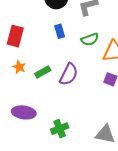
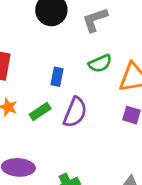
blue rectangle: (60, 31) -> (57, 77), moved, turned 32

